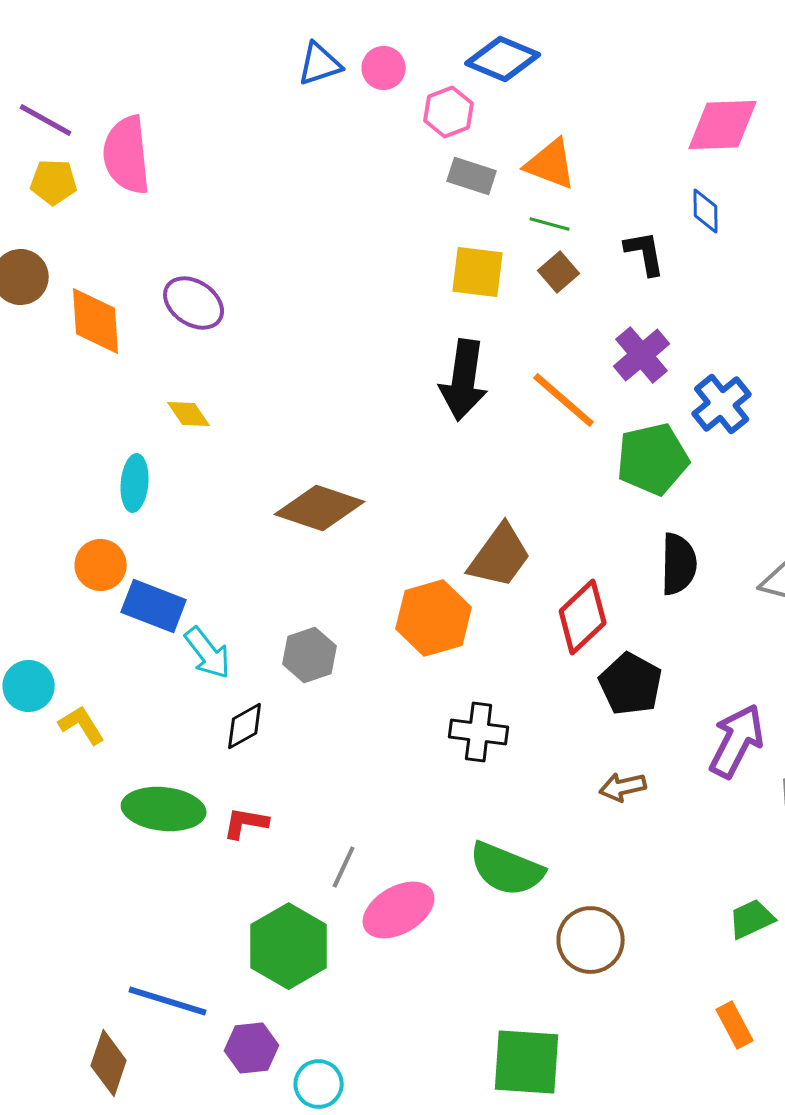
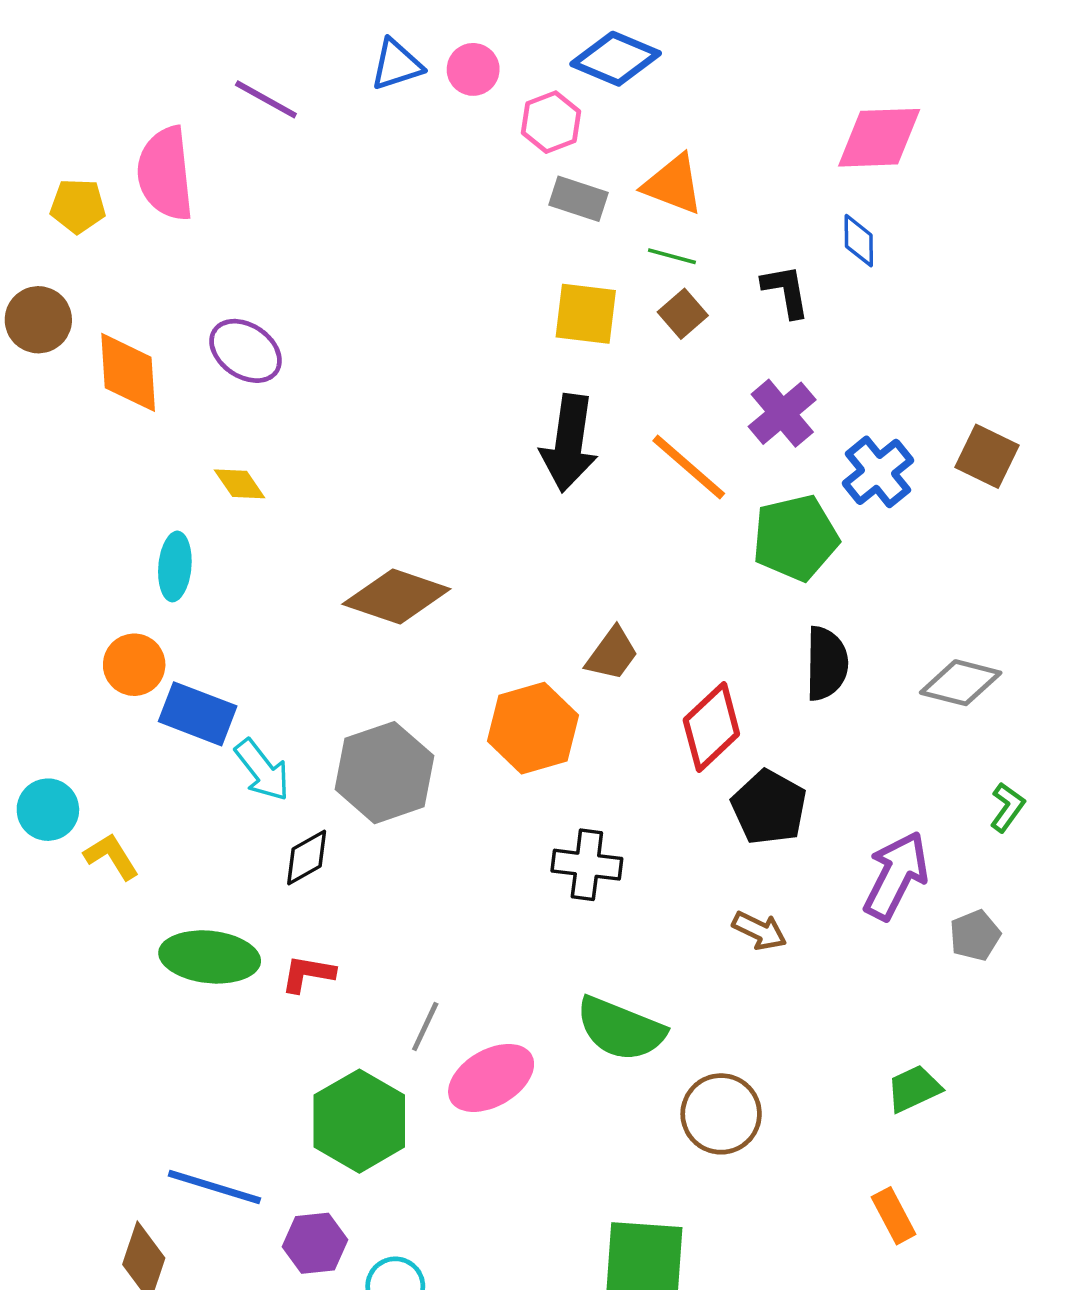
purple line: (46, 120) -> (266, 99), moved
brown trapezoid: (500, 556) -> (612, 654), size x0.7
gray hexagon: (310, 655) -> (384, 773), size x1.5
brown arrow: (623, 787) -> (759, 931), turned -141

